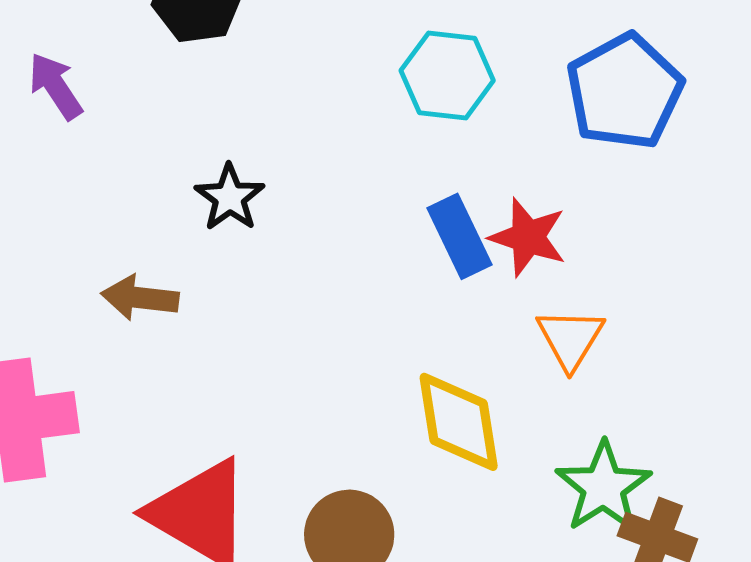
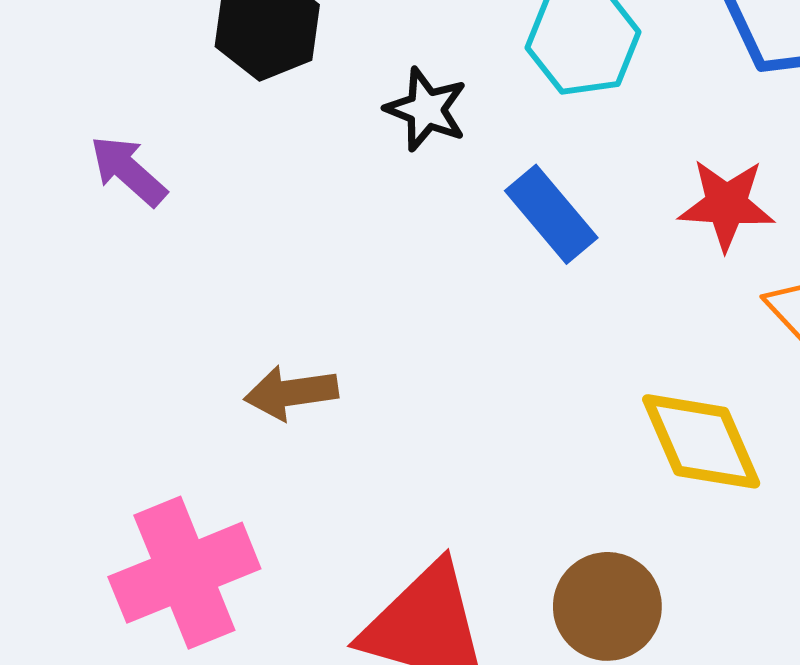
black star: (230, 197) -> (426, 109), moved
blue rectangle: (460, 236) -> (551, 214), moved

